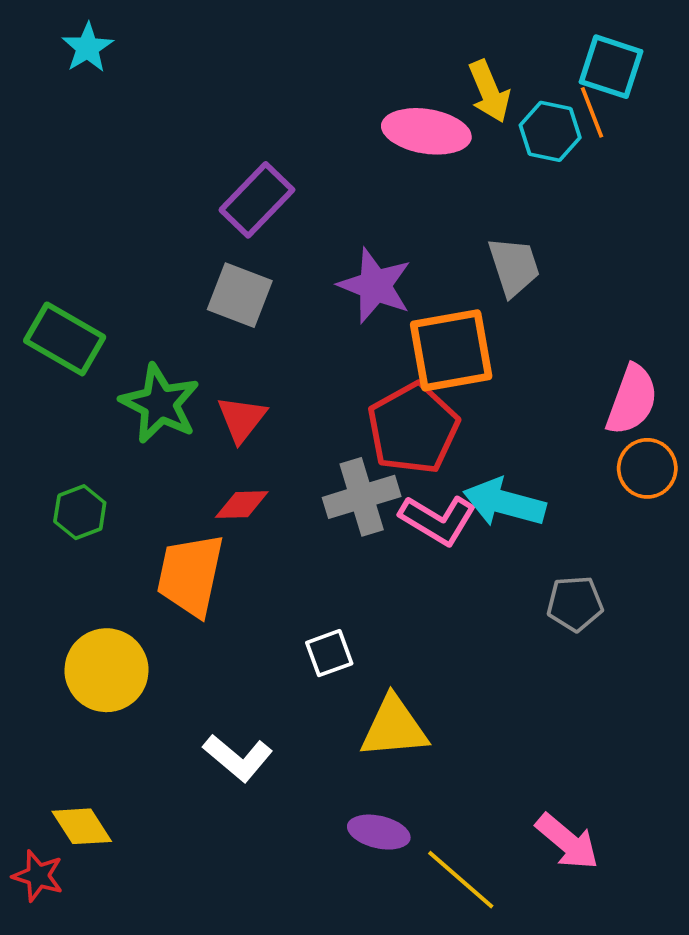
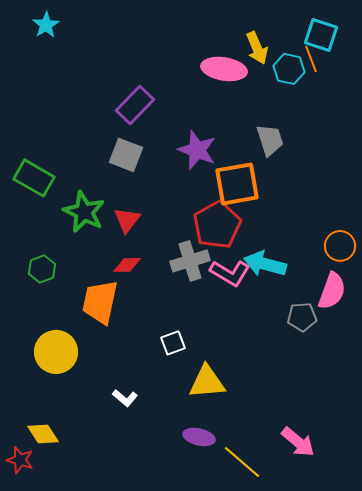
pink semicircle: (632, 400) -> (332, 291), moved
white L-shape: (238, 758) -> (125, 398), size x0.7

